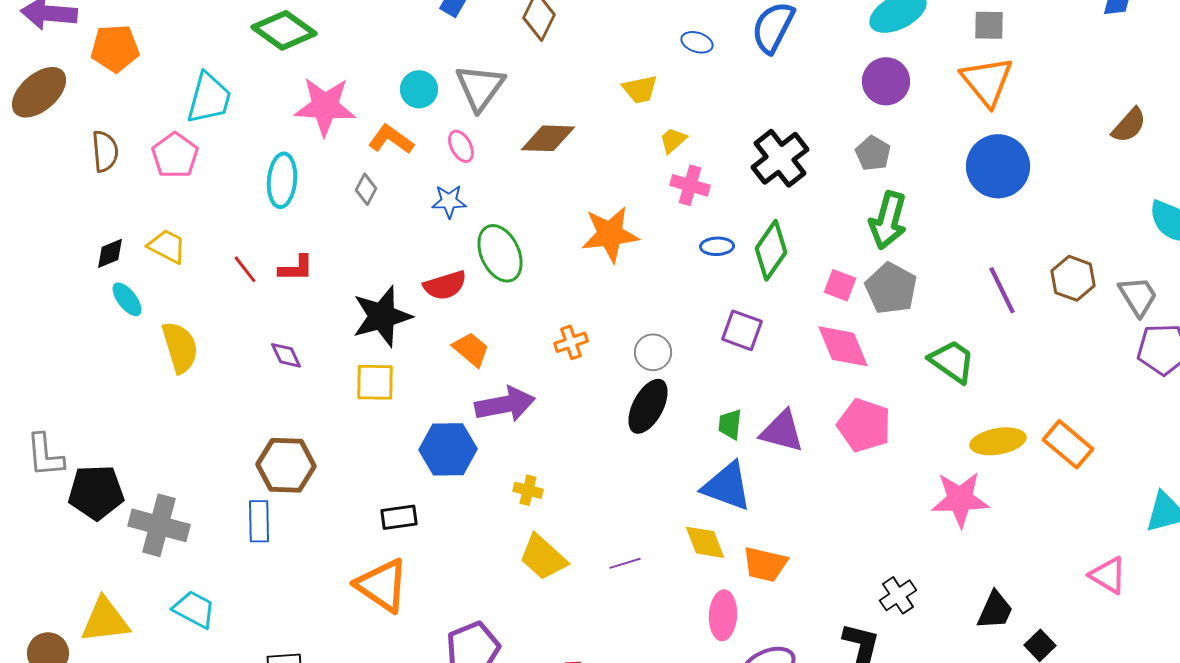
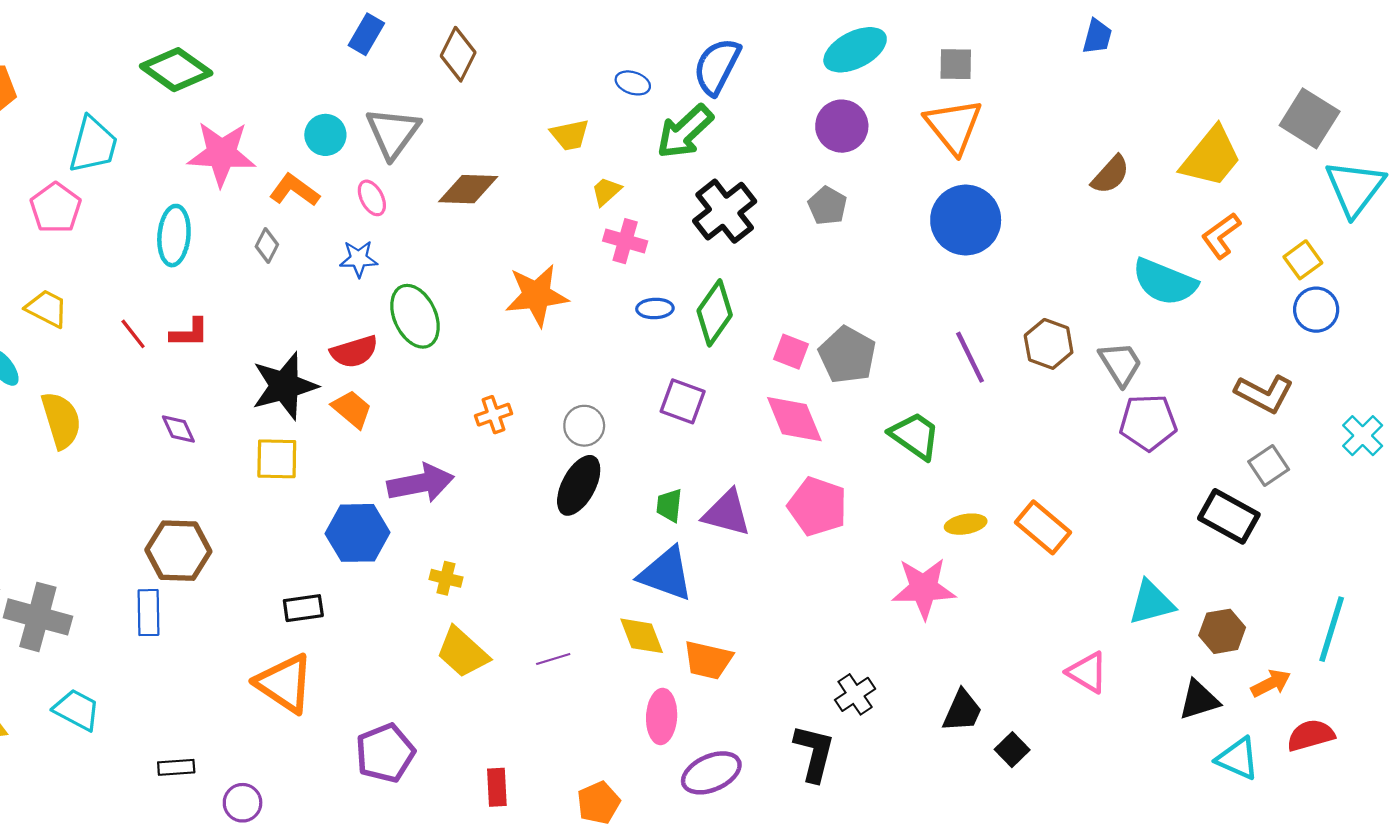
green arrow: (888, 220) -> (685, 132), moved, turned 32
orange trapezoid: (471, 349) -> (352, 409), moved
yellow ellipse: (998, 441) -> (966, 524), size x0.7

